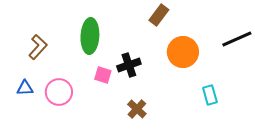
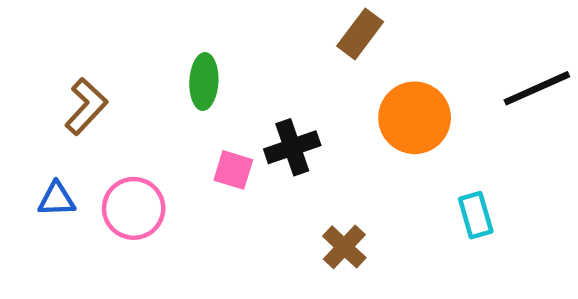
green ellipse: (90, 36) -> (204, 82), size x0.7
brown cross: (137, 109) -> (344, 247), moved

